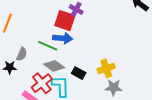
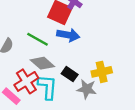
blue arrow: (63, 38) -> (68, 35), moved
gray star: (113, 87) -> (87, 89), moved

